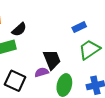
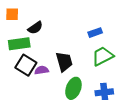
purple semicircle: (42, 72) -> (42, 70), moved
black square: (15, 81) -> (26, 65), moved

